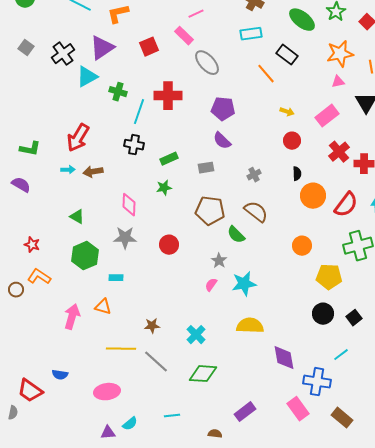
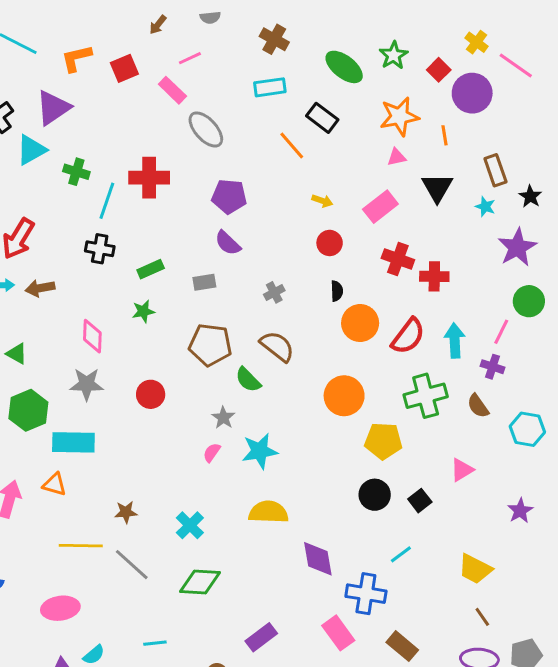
red square: (149, 47) -> (124, 68), moved
red cross: (339, 152) -> (398, 259), turned -30
orange circle: (302, 246) -> (344, 396), size x1.4
cyan rectangle: (116, 278) -> (73, 442), size x2.0

